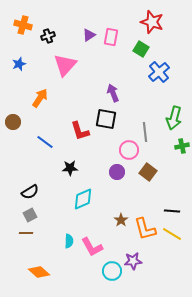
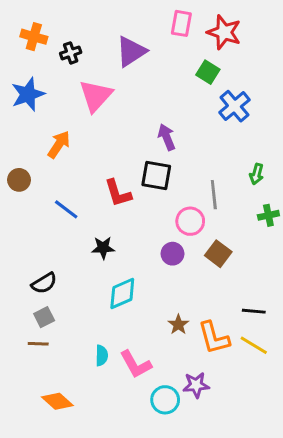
purple triangle: (89, 35) -> (131, 51), size x1.6
pink rectangle: (111, 37) -> (181, 23), moved
blue star: (19, 64) -> (28, 94), size x1.6
green arrow: (174, 118) -> (257, 174), size x0.6

